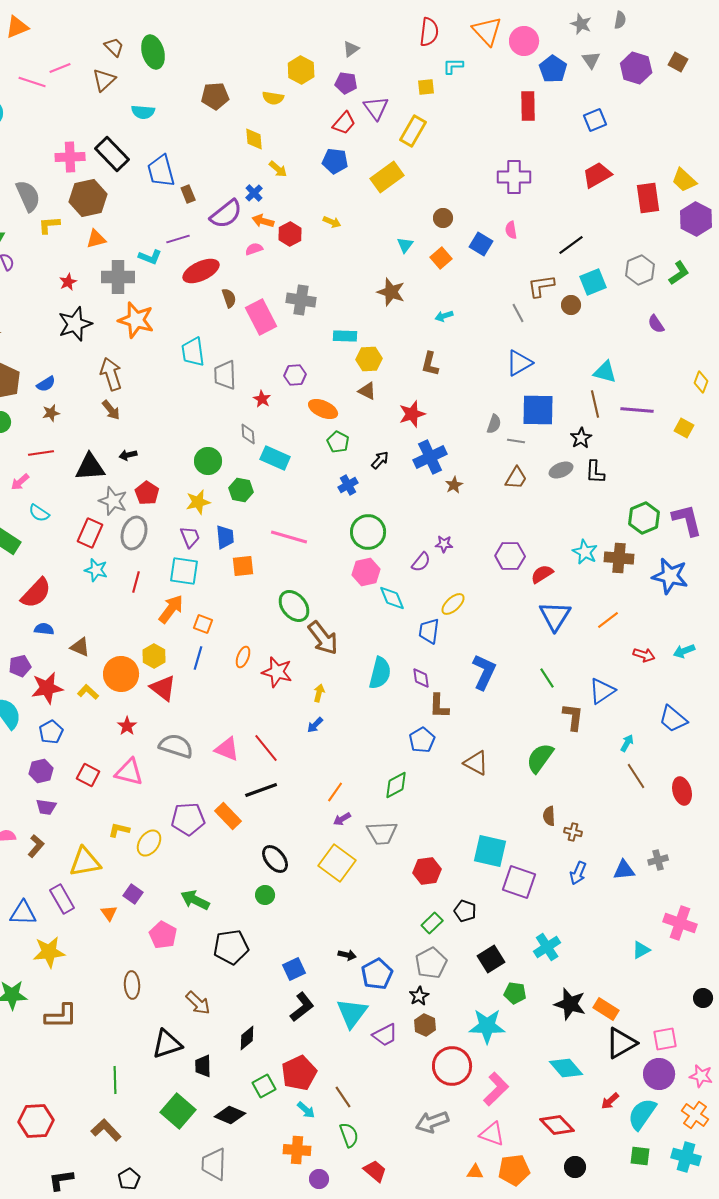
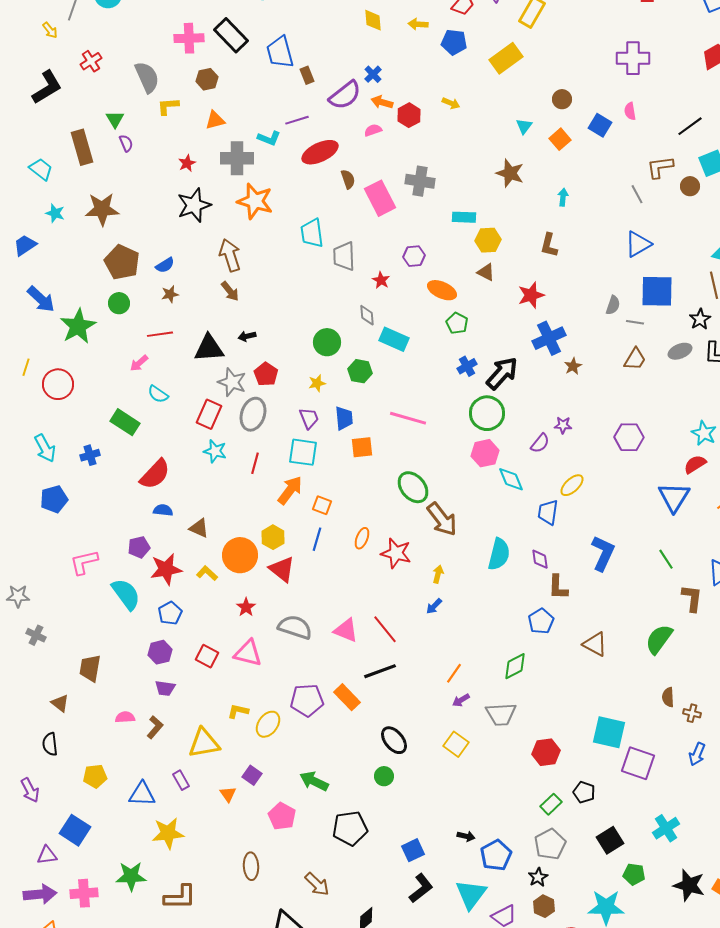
yellow arrow: (278, 169) -> (418, 24), moved, turned 144
brown hexagon: (88, 198) -> (207, 79), size x0.6
cyan arrow: (444, 316) -> (563, 197), turned 114
black arrow: (380, 460) -> (502, 373), moved, size x1.8
yellow star: (198, 502) -> (317, 383), size x0.7
red semicircle: (542, 574) -> (695, 464), moved
yellow square: (337, 863) -> (456, 744), size x0.7
purple rectangle: (62, 899) -> (181, 780), size x0.7

